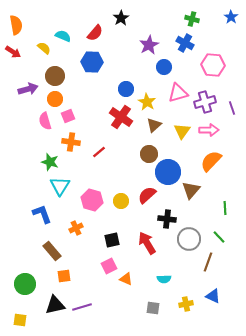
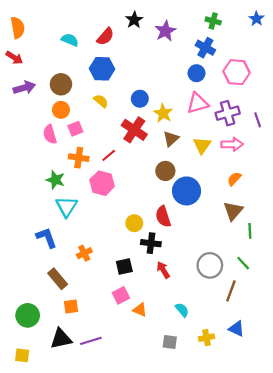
purple star: (149, 45) -> (165, 31), moved
yellow semicircle: (44, 48) -> (101, 101), moved
blue circle: (164, 67) -> (196, 73), moved
purple arrow: (28, 89) -> (24, 88), moved
red line: (99, 152) -> (109, 155), moved
orange semicircle: (211, 161) -> (234, 179), size x0.6
brown triangle: (191, 190) -> (233, 211), moved
red semicircle: (147, 195) -> (163, 216), turned -66
pink hexagon: (92, 200) -> (102, 183), moved
black cross: (167, 219) -> (151, 243), moved
red arrow: (147, 243) -> (163, 270), size x0.7
cyan semicircle: (164, 279) -> (182, 310), turned -128

